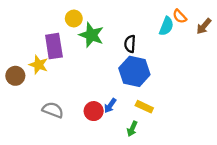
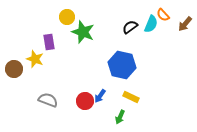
black semicircle: (130, 44) -> (130, 27), moved, turned 49
purple rectangle: (54, 46) -> (49, 42), size x0.7

